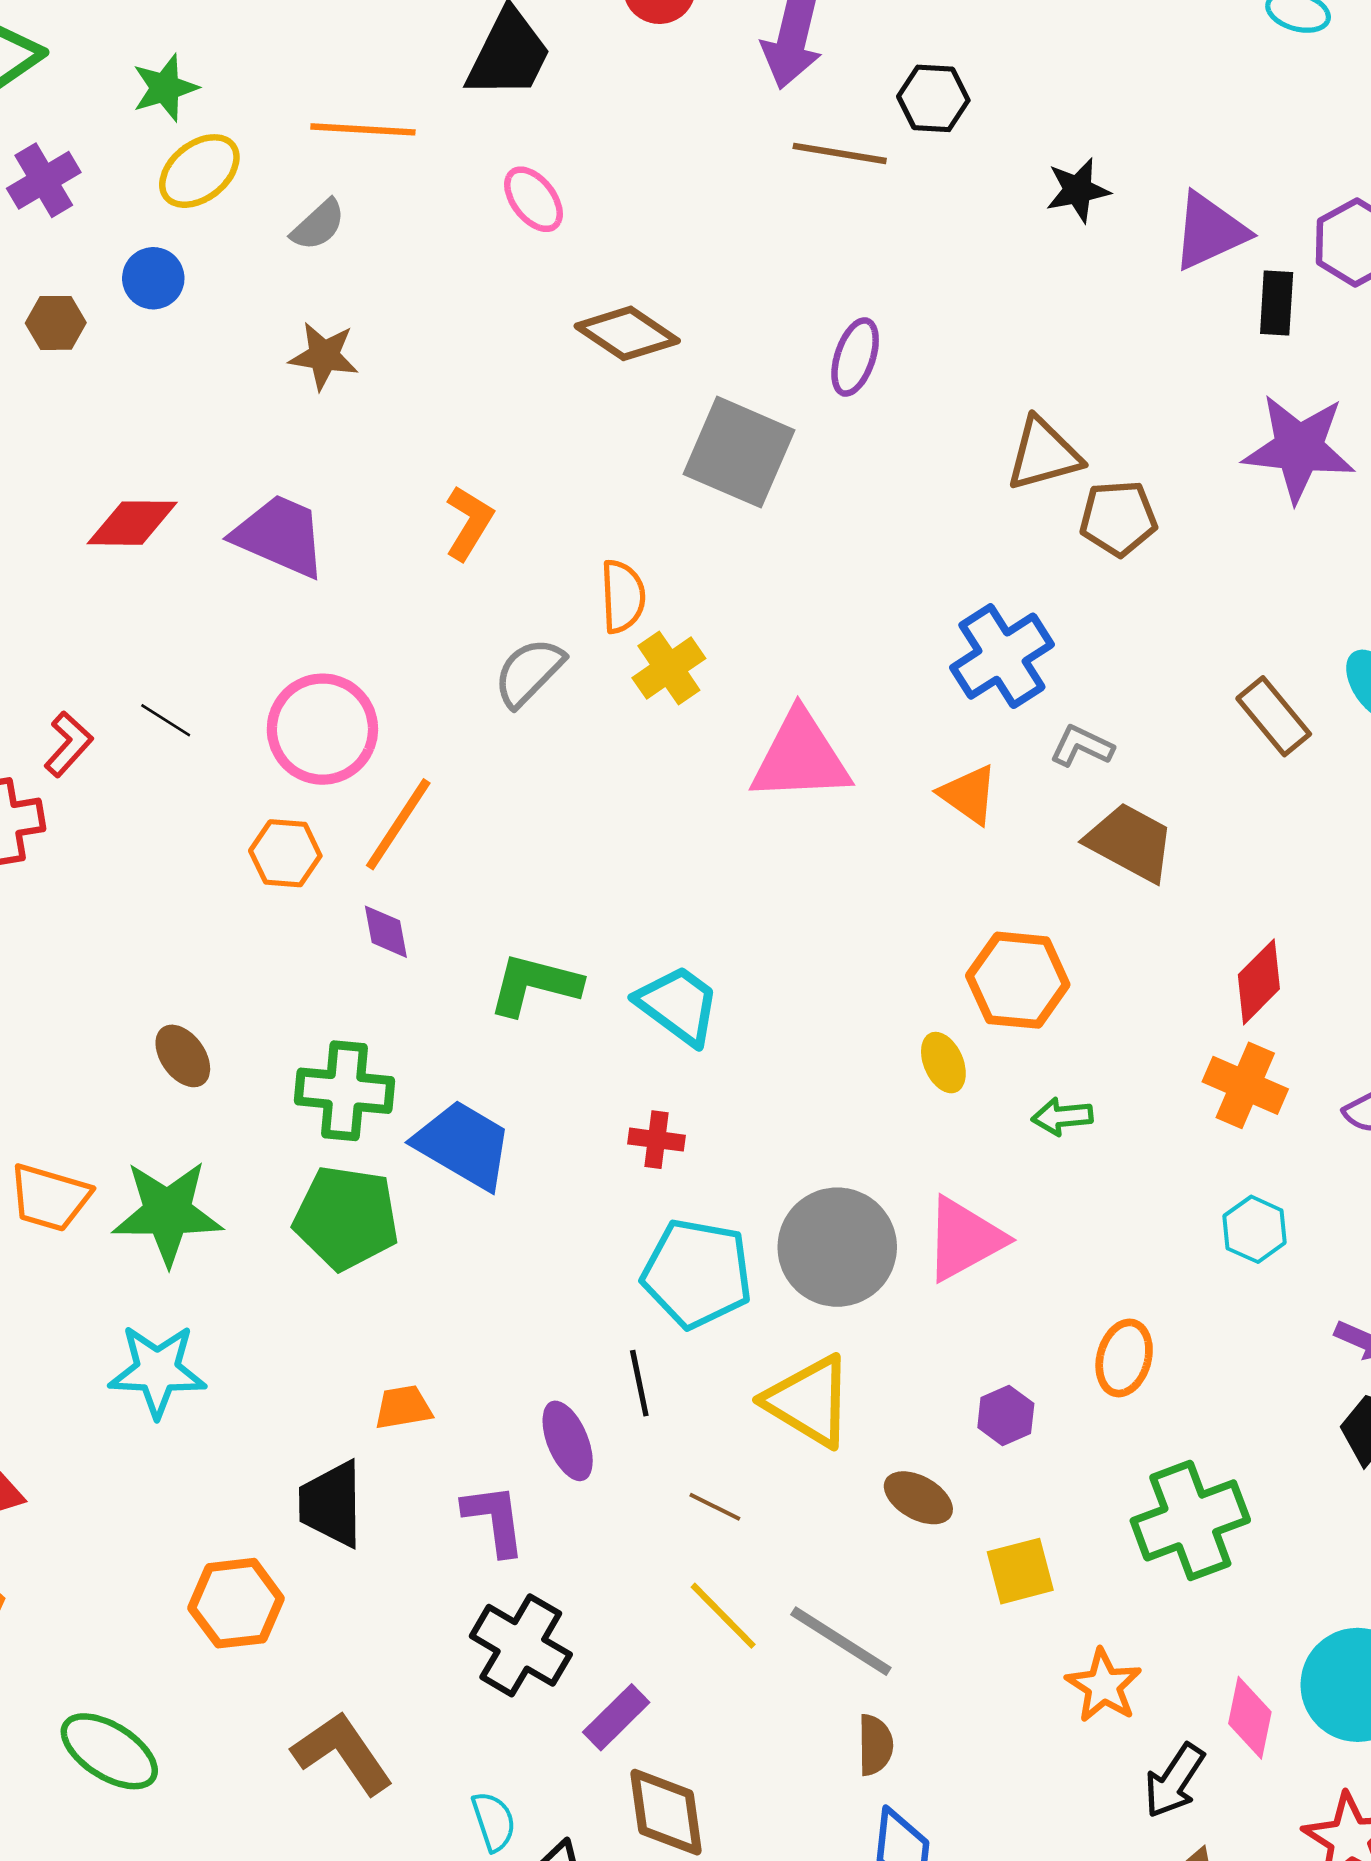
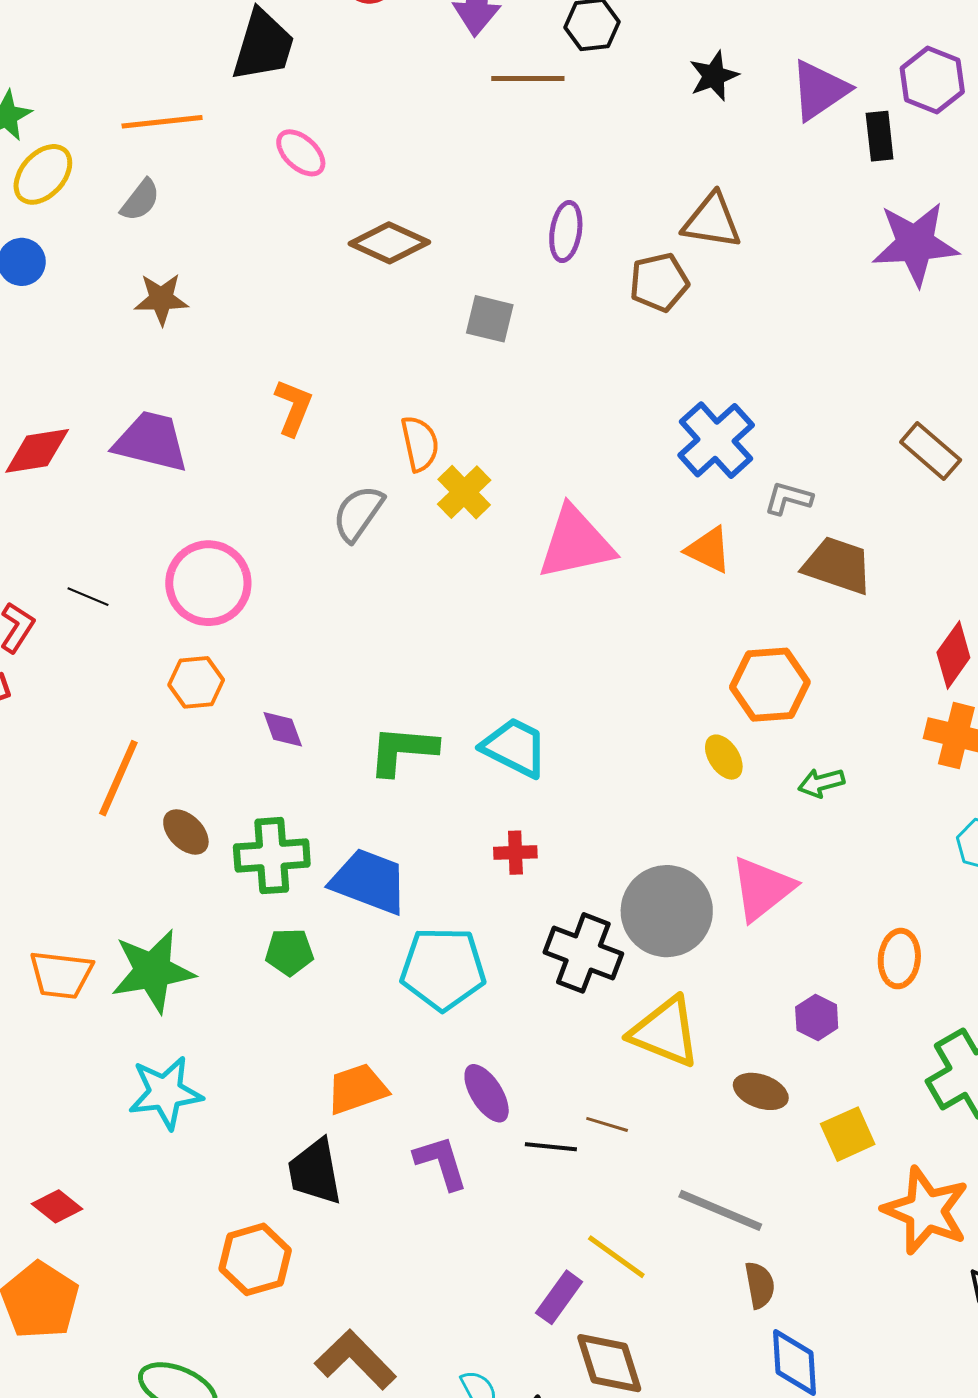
gray square: (739, 452) -> (490, 319), size x0.6
brown triangle: (1044, 454) -> (712, 221), moved, turned 34
brown pentagon: (1118, 518) -> (659, 282), moved
orange line: (398, 824) -> (118, 778), moved
brown ellipse: (183, 1056) -> (186, 832), moved
green pentagon: (346, 1218) -> (289, 952), size x0.6
cyan pentagon: (697, 1273) -> (443, 969), moved
black line: (639, 1383) -> (551, 1147), moved, turned -63
orange trapezoid: (403, 1407) -> (357, 1089), size x1.4
yellow line: (723, 1616) -> (616, 1257), moved
black cross: (521, 1645) -> (583, 953), moved
orange star: (1104, 1686) -> (926, 1211), size x1.5

